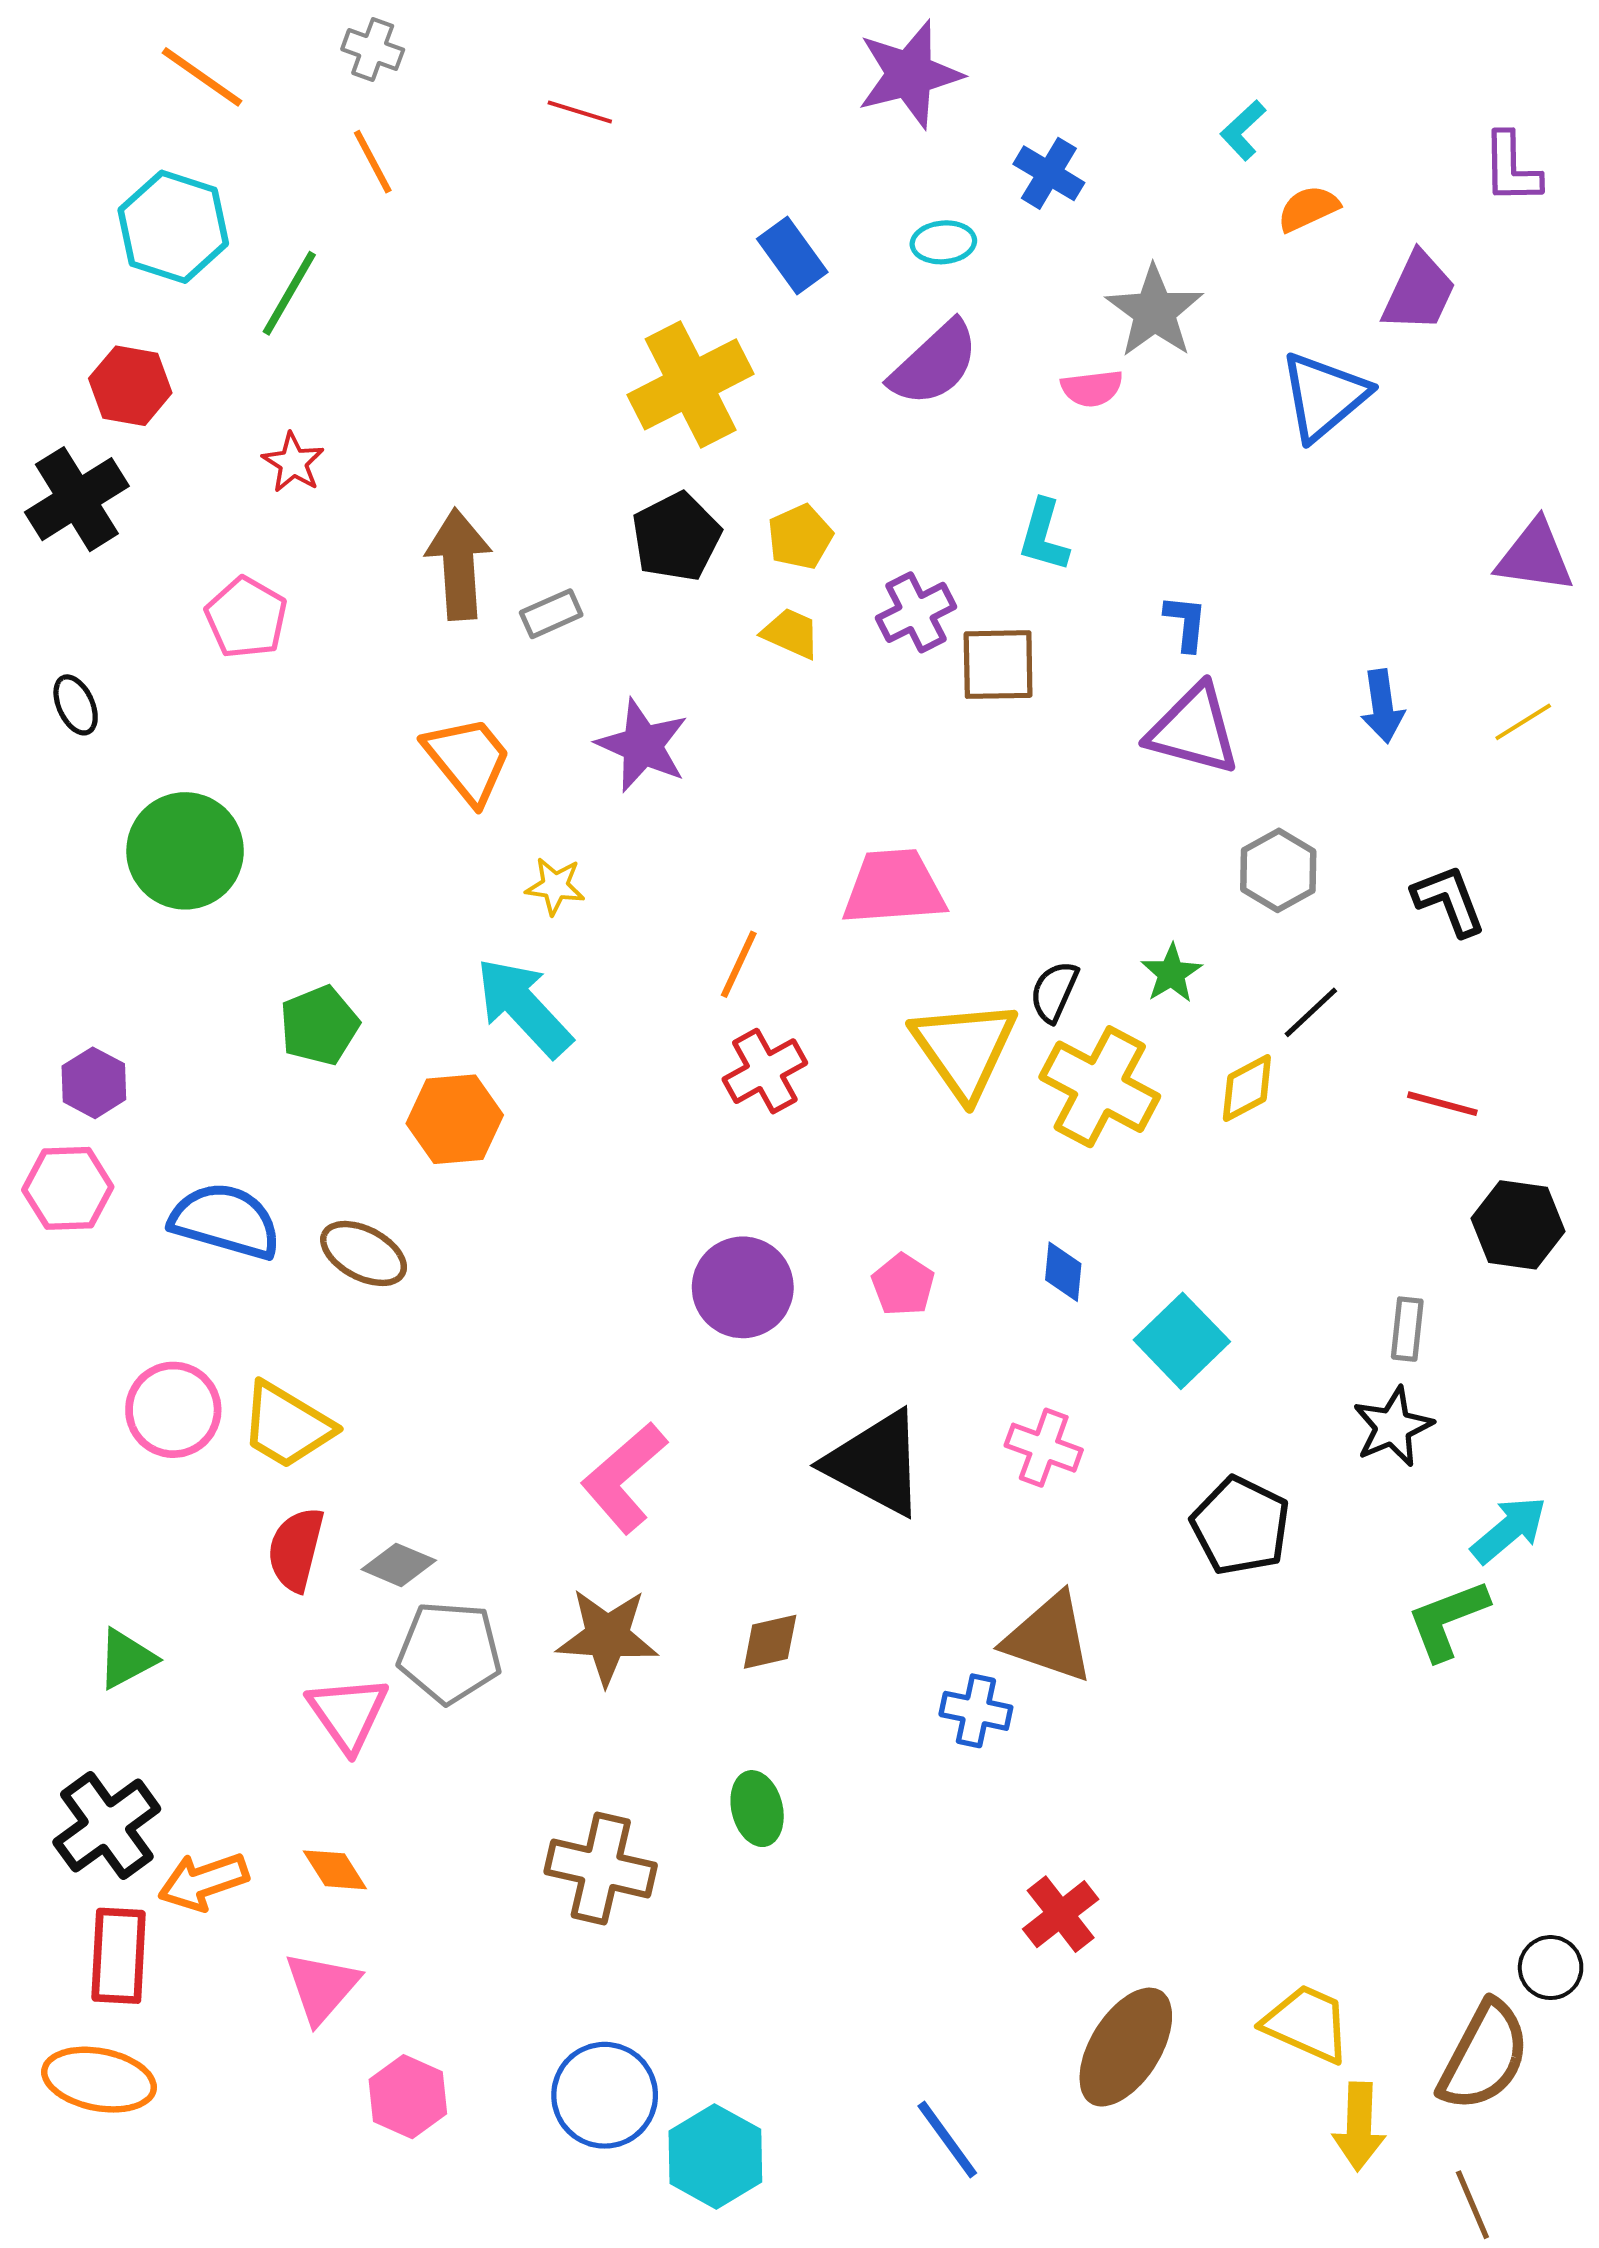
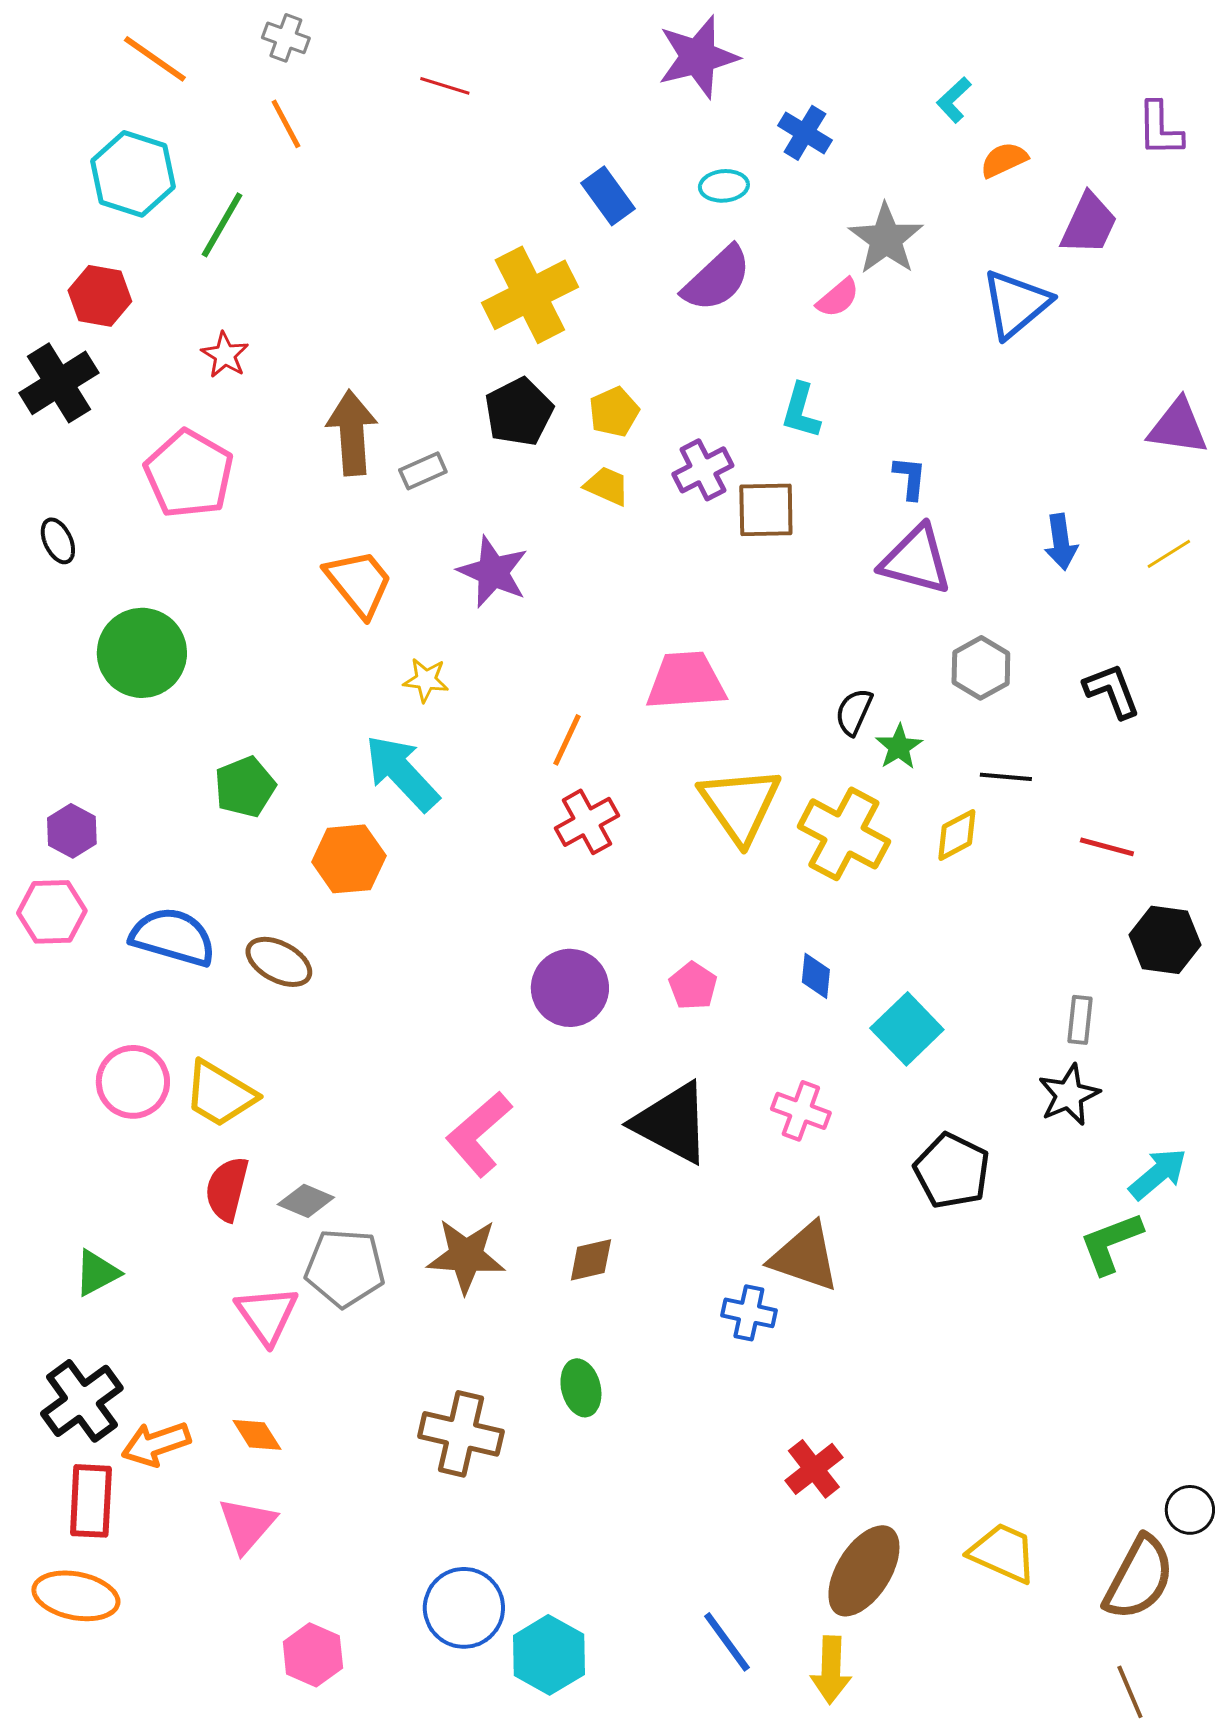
pink semicircle: (1092, 388) -> (838, 298), turned -33
pink pentagon: (246, 618) -> (189, 474), size x1.4
black semicircle: (1054, 992) -> (854, 712), moved
black line: (1311, 1012) -> (1006, 777), turned 48
pink hexagon: (408, 2097) -> (313, 1655), moved
yellow arrow: (1359, 2127) -> (831, 1670), moved

